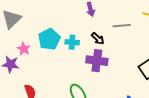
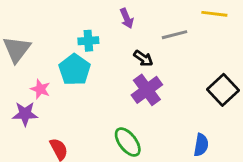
cyan cross: (72, 42) -> (88, 41), moved
purple cross: (97, 61) -> (147, 90), turned -35

